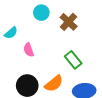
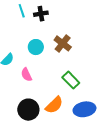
cyan circle: (41, 13) -> (36, 47), moved

